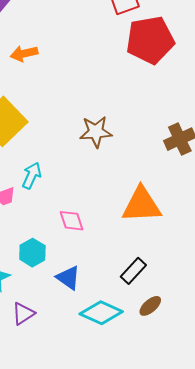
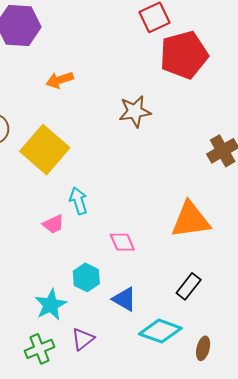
brown star: (96, 132) -> (135, 111), moved
cyan arrow: (32, 176) -> (78, 201), turned -36
brown ellipse: (150, 306) -> (203, 348), moved, turned -30

